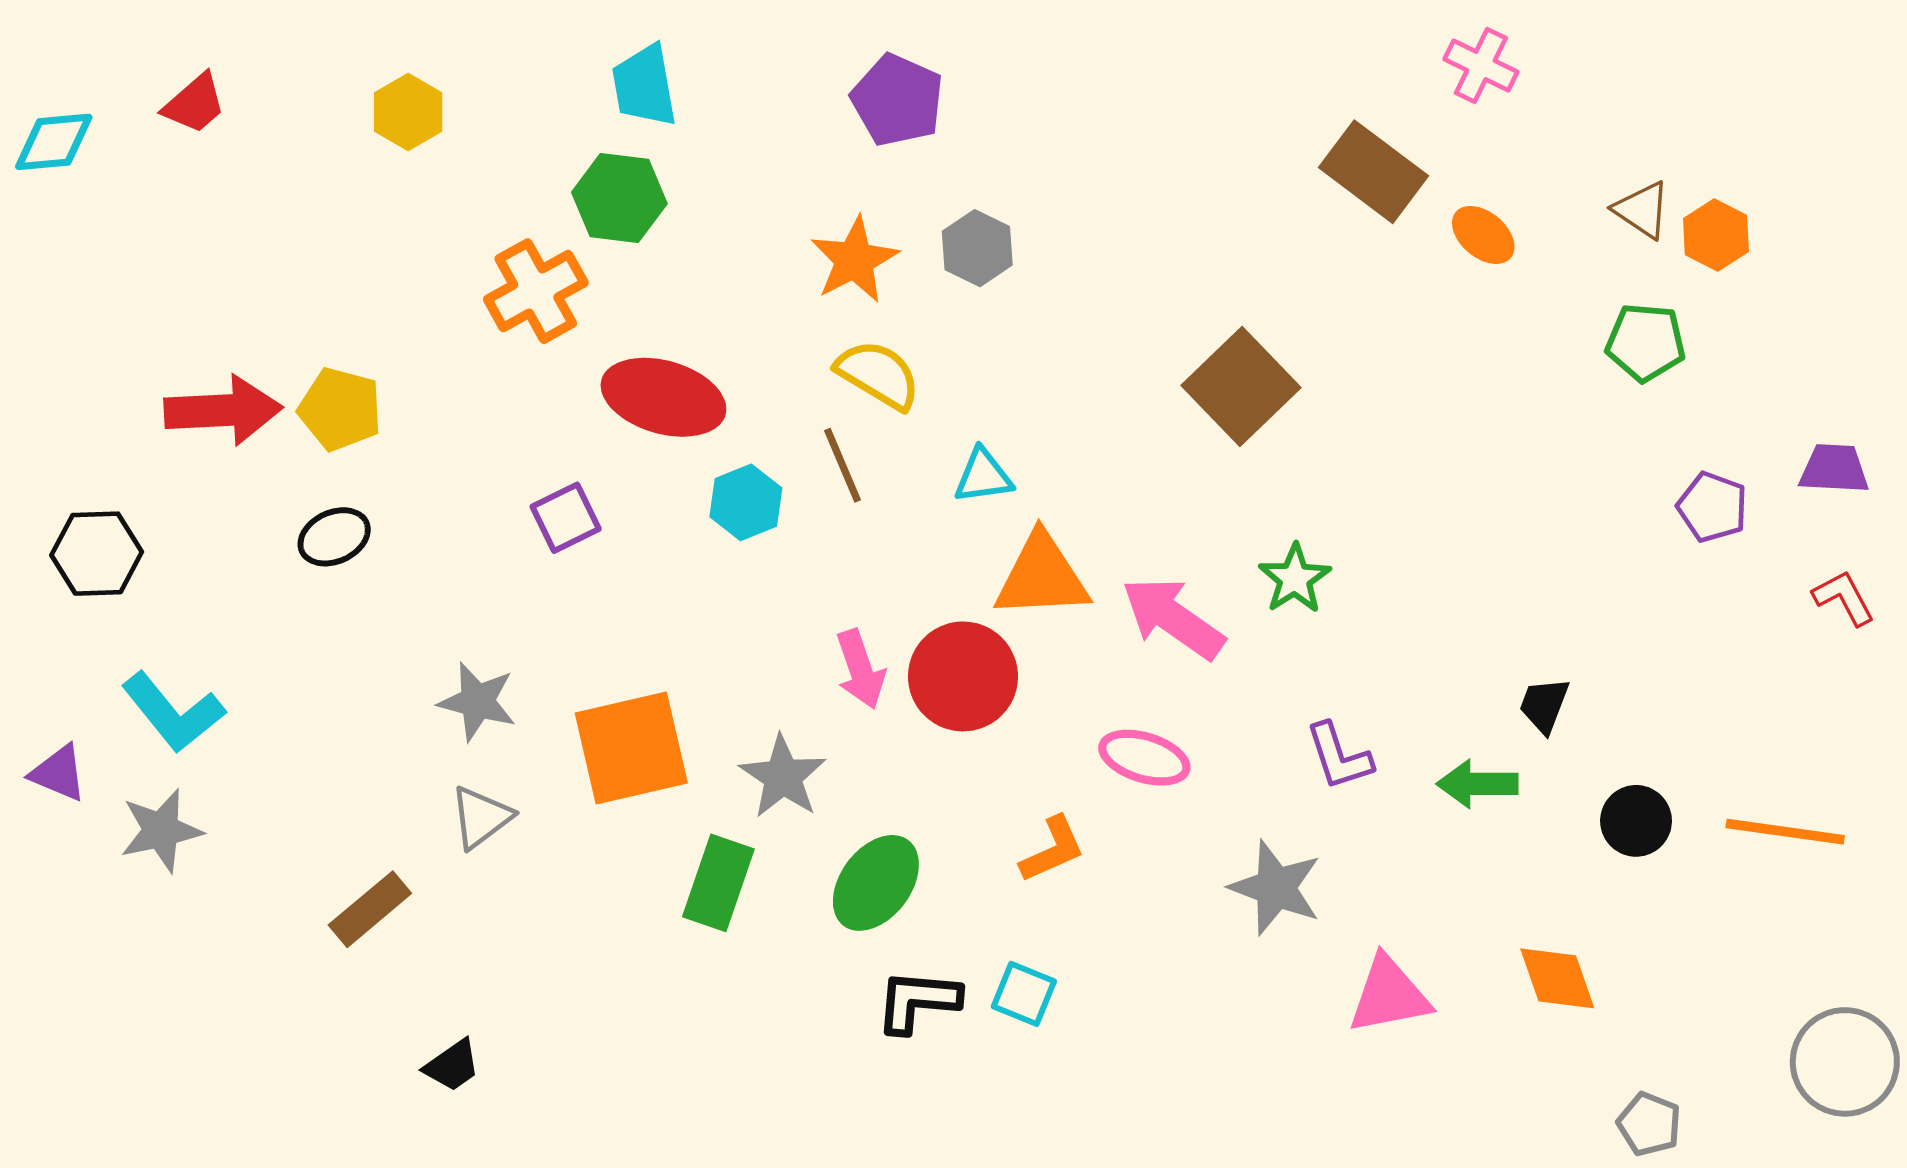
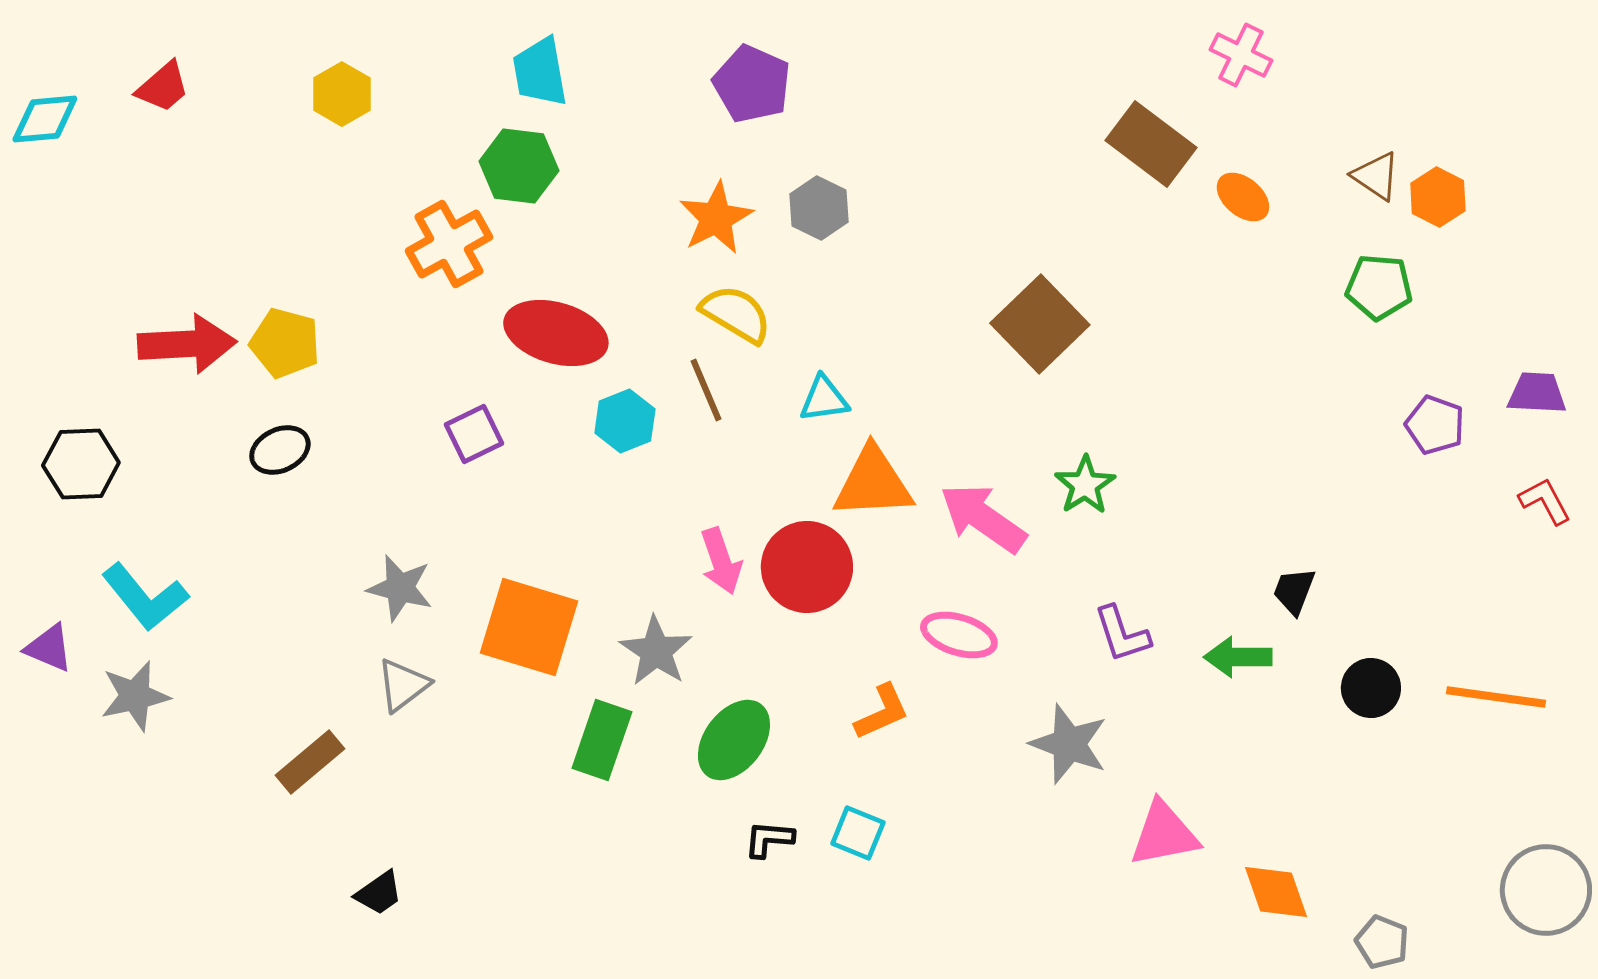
orange square: (631, 748) -> (529, 627), turned 30
orange diamond: (1557, 978) -> (1276, 892), moved
black L-shape: (918, 1001) -> (769, 839), size x0.7

